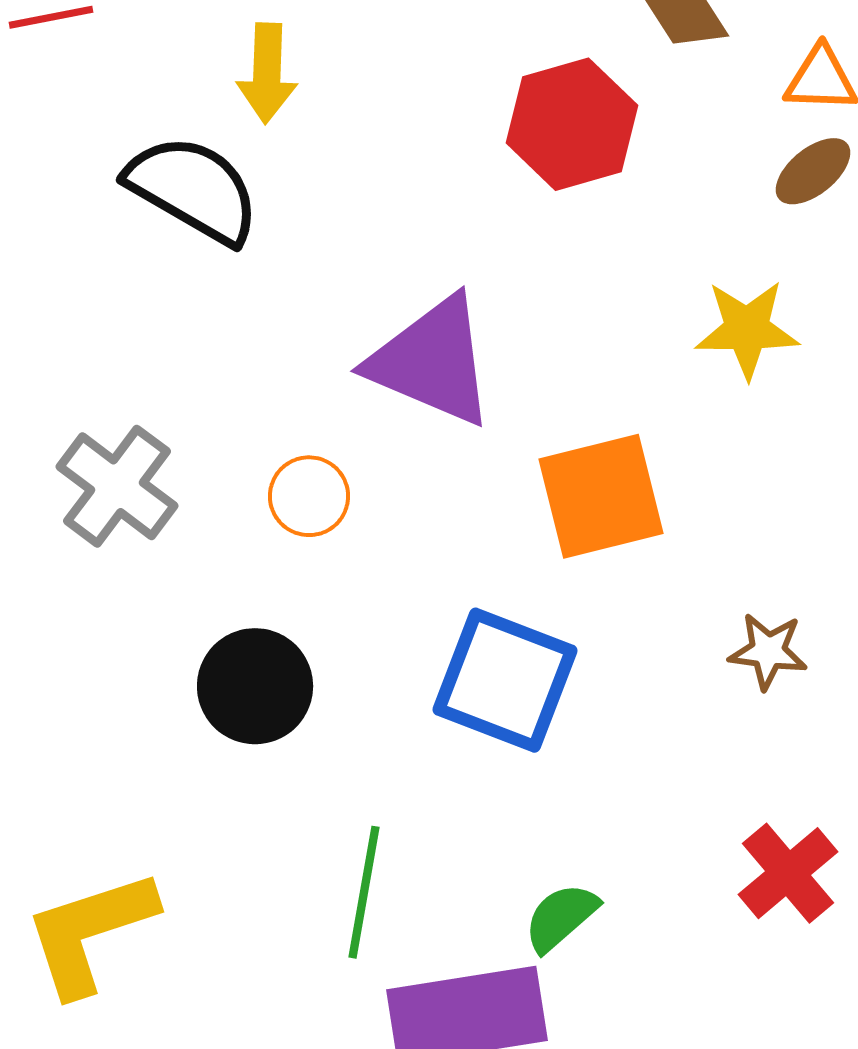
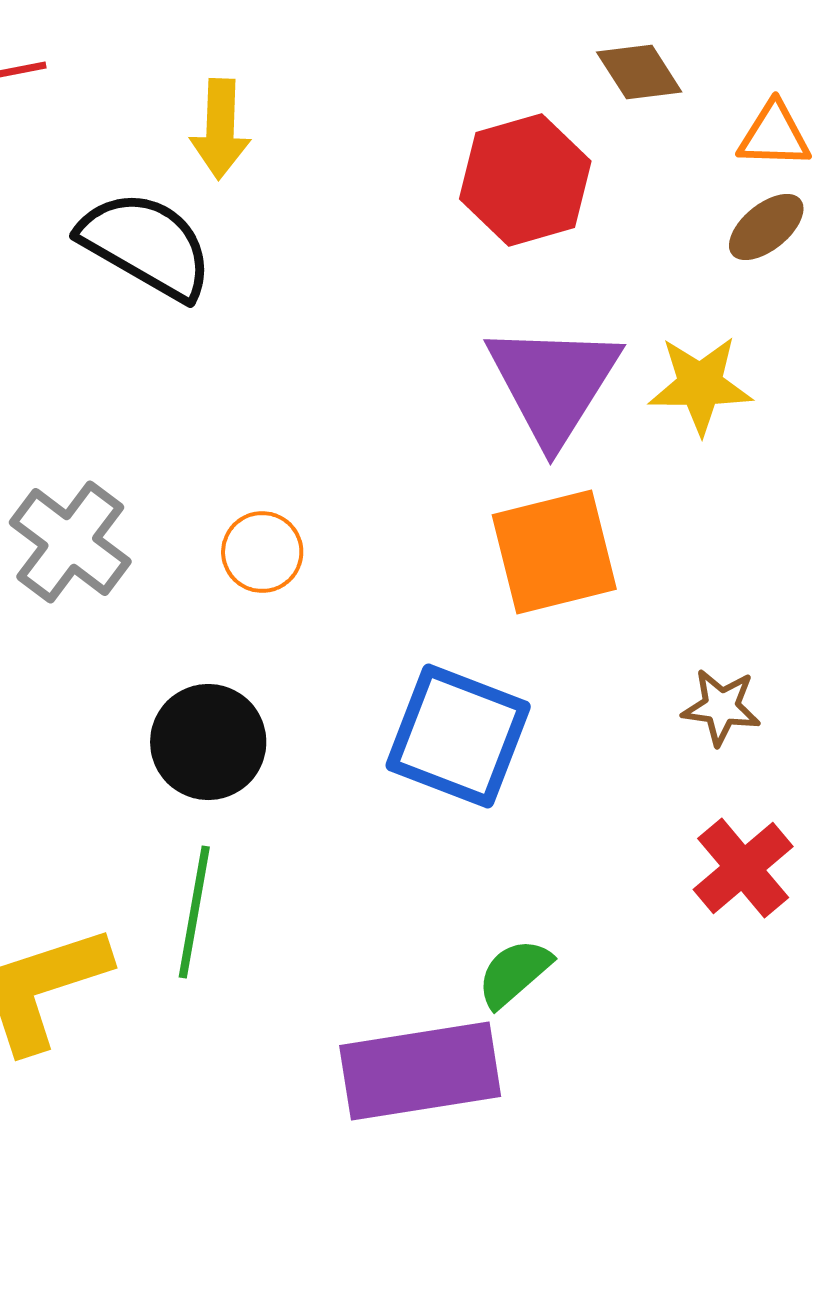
purple triangle: (432, 361) -> (553, 383), moved, turned 39
red cross: (788, 873) -> (743, 868), moved
green line: (364, 892) -> (194, 912), moved

